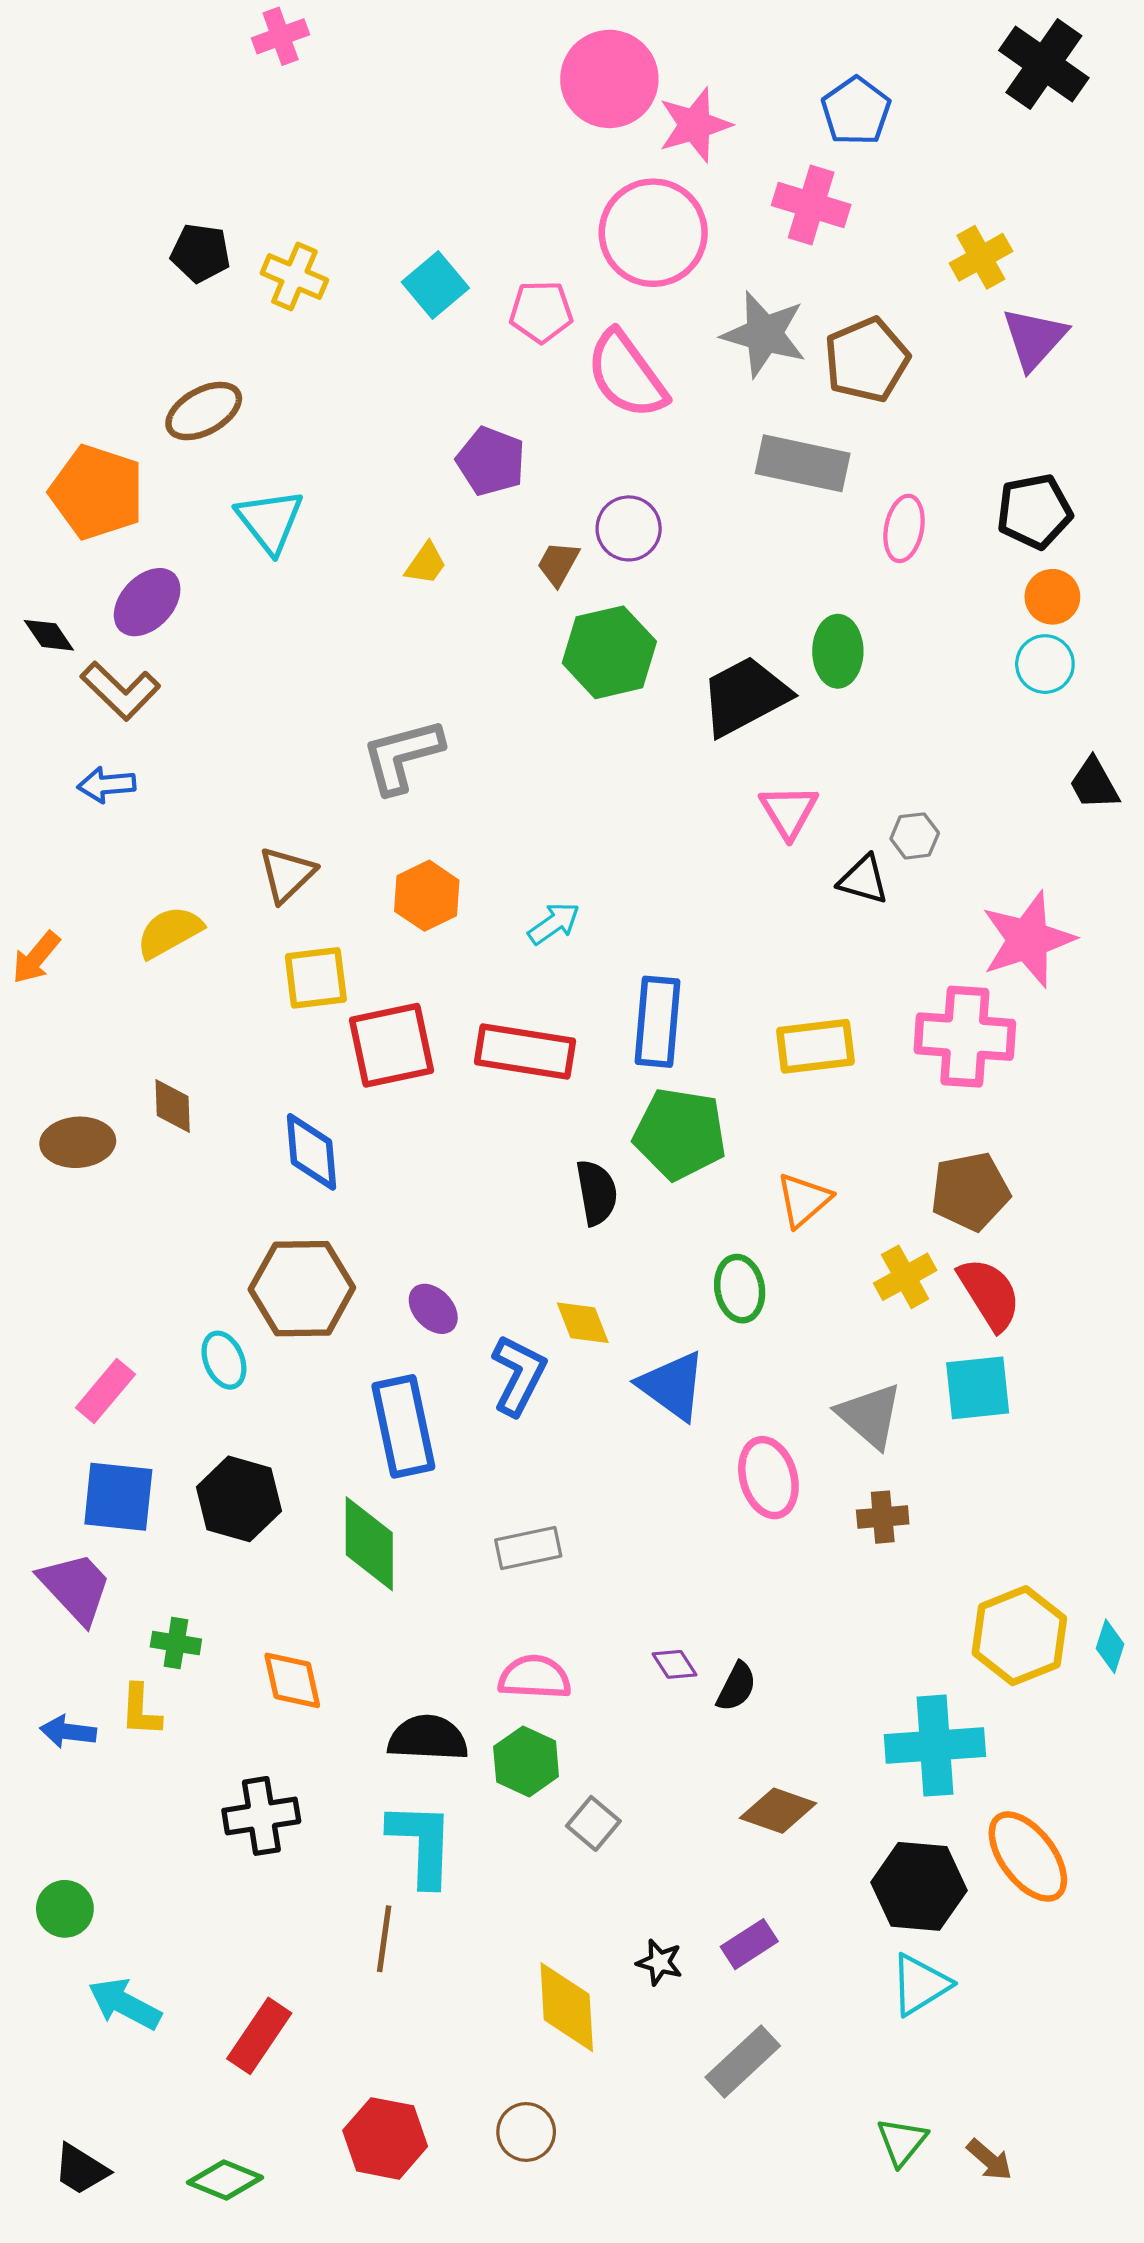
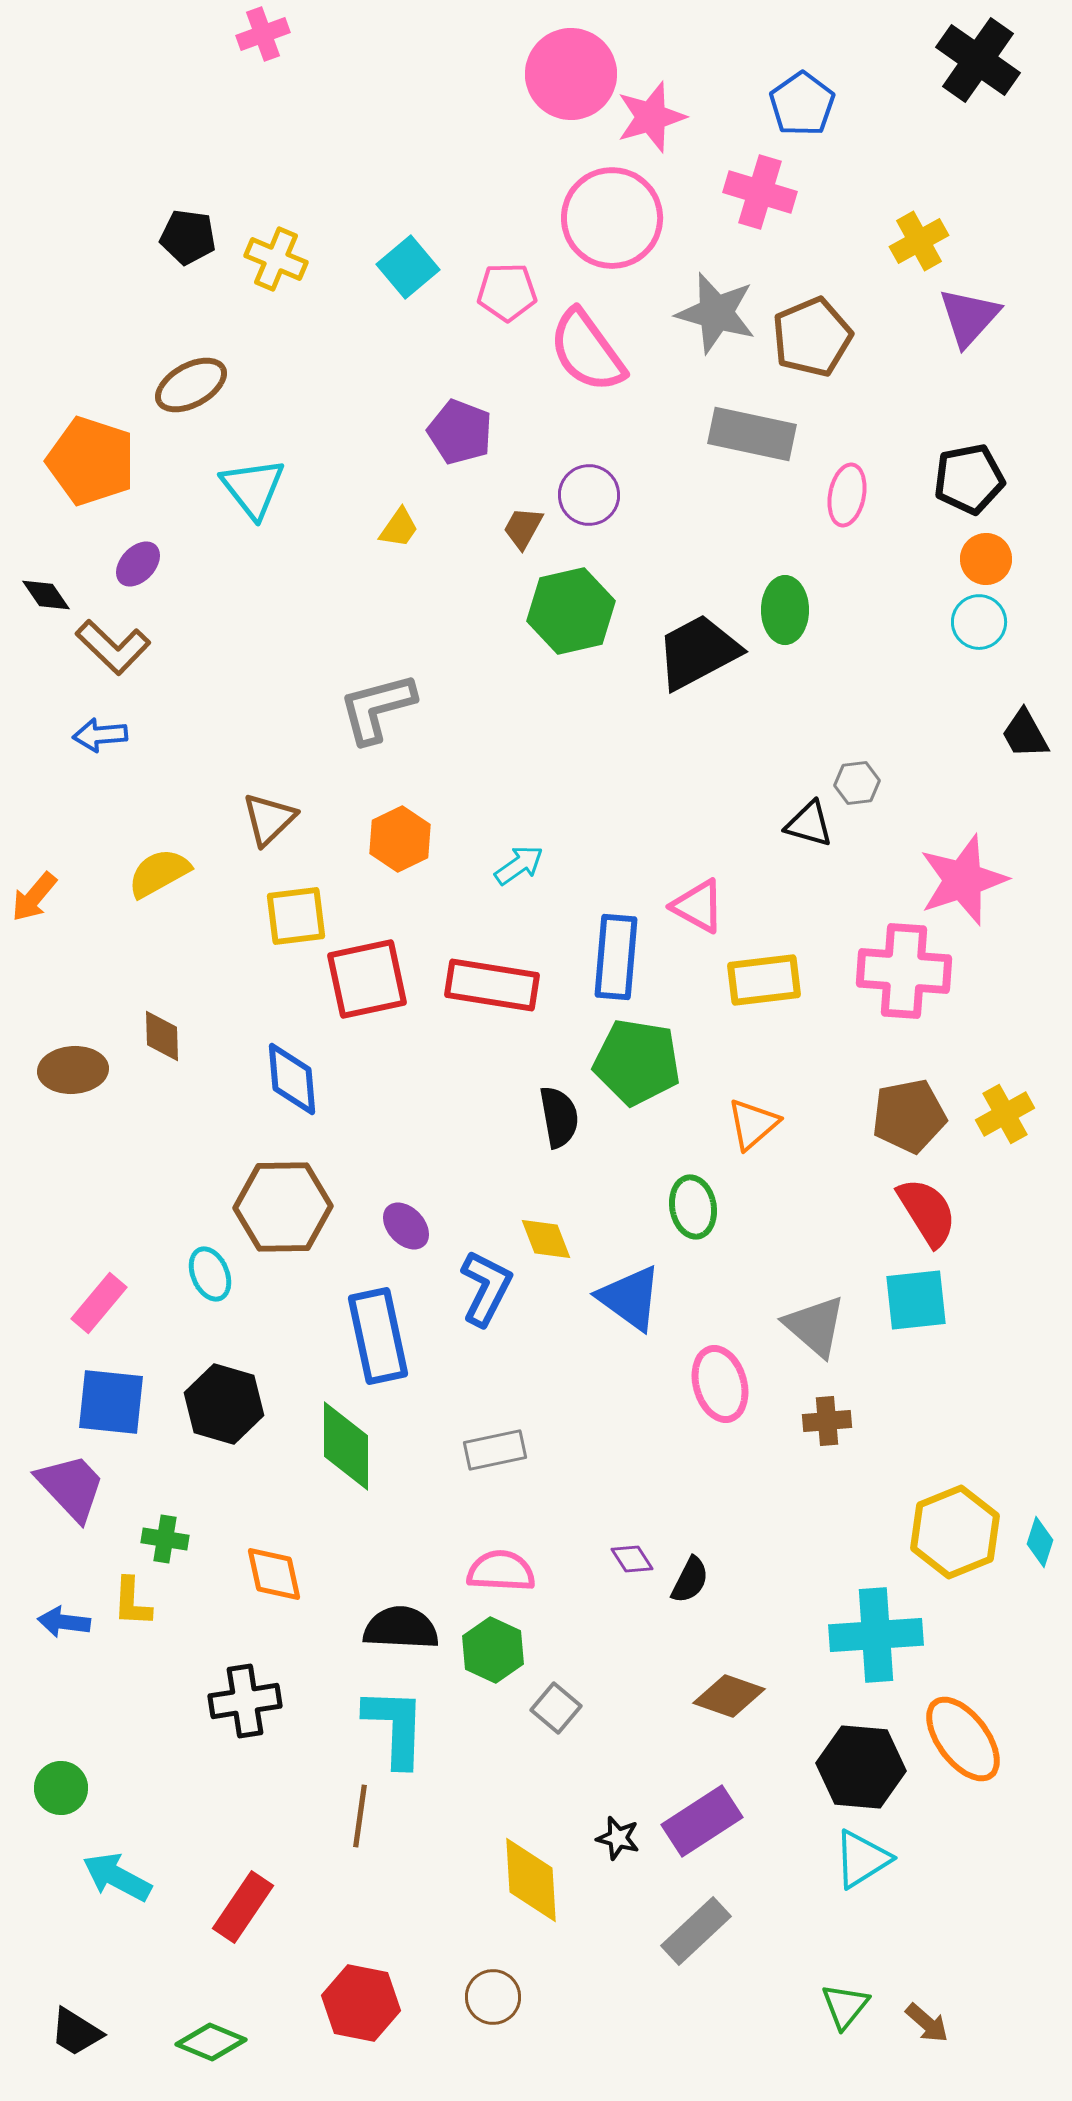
purple ellipse: (147, 602) -> (138, 564), size x0.7
pink triangle: (789, 811) -> (698, 906), moved, turned -30
yellow cross: (905, 1277) -> (1005, 1114), moved
purple rectangle: (749, 1944) -> (702, 1821), size x1.5

